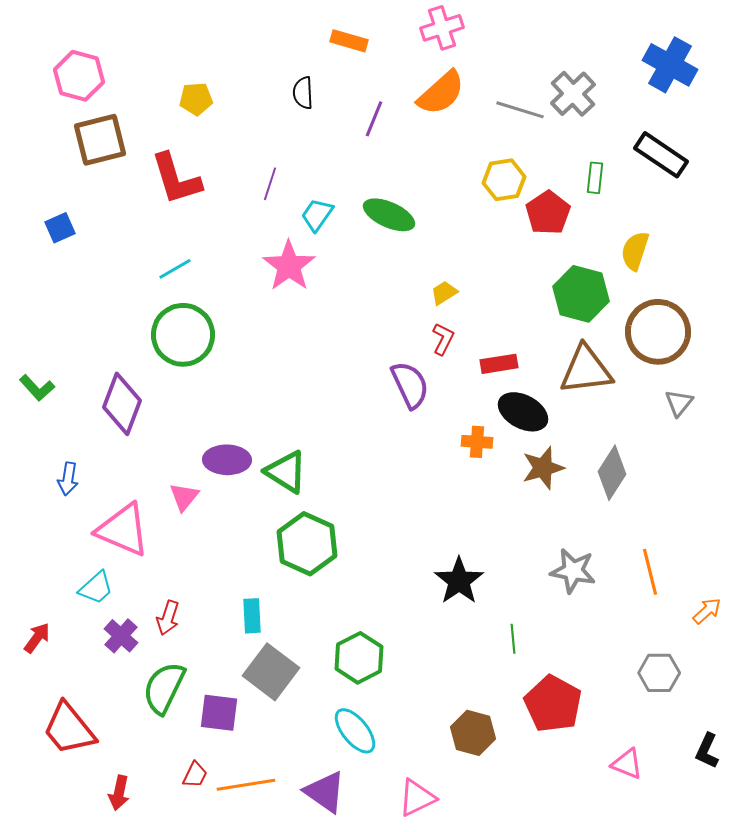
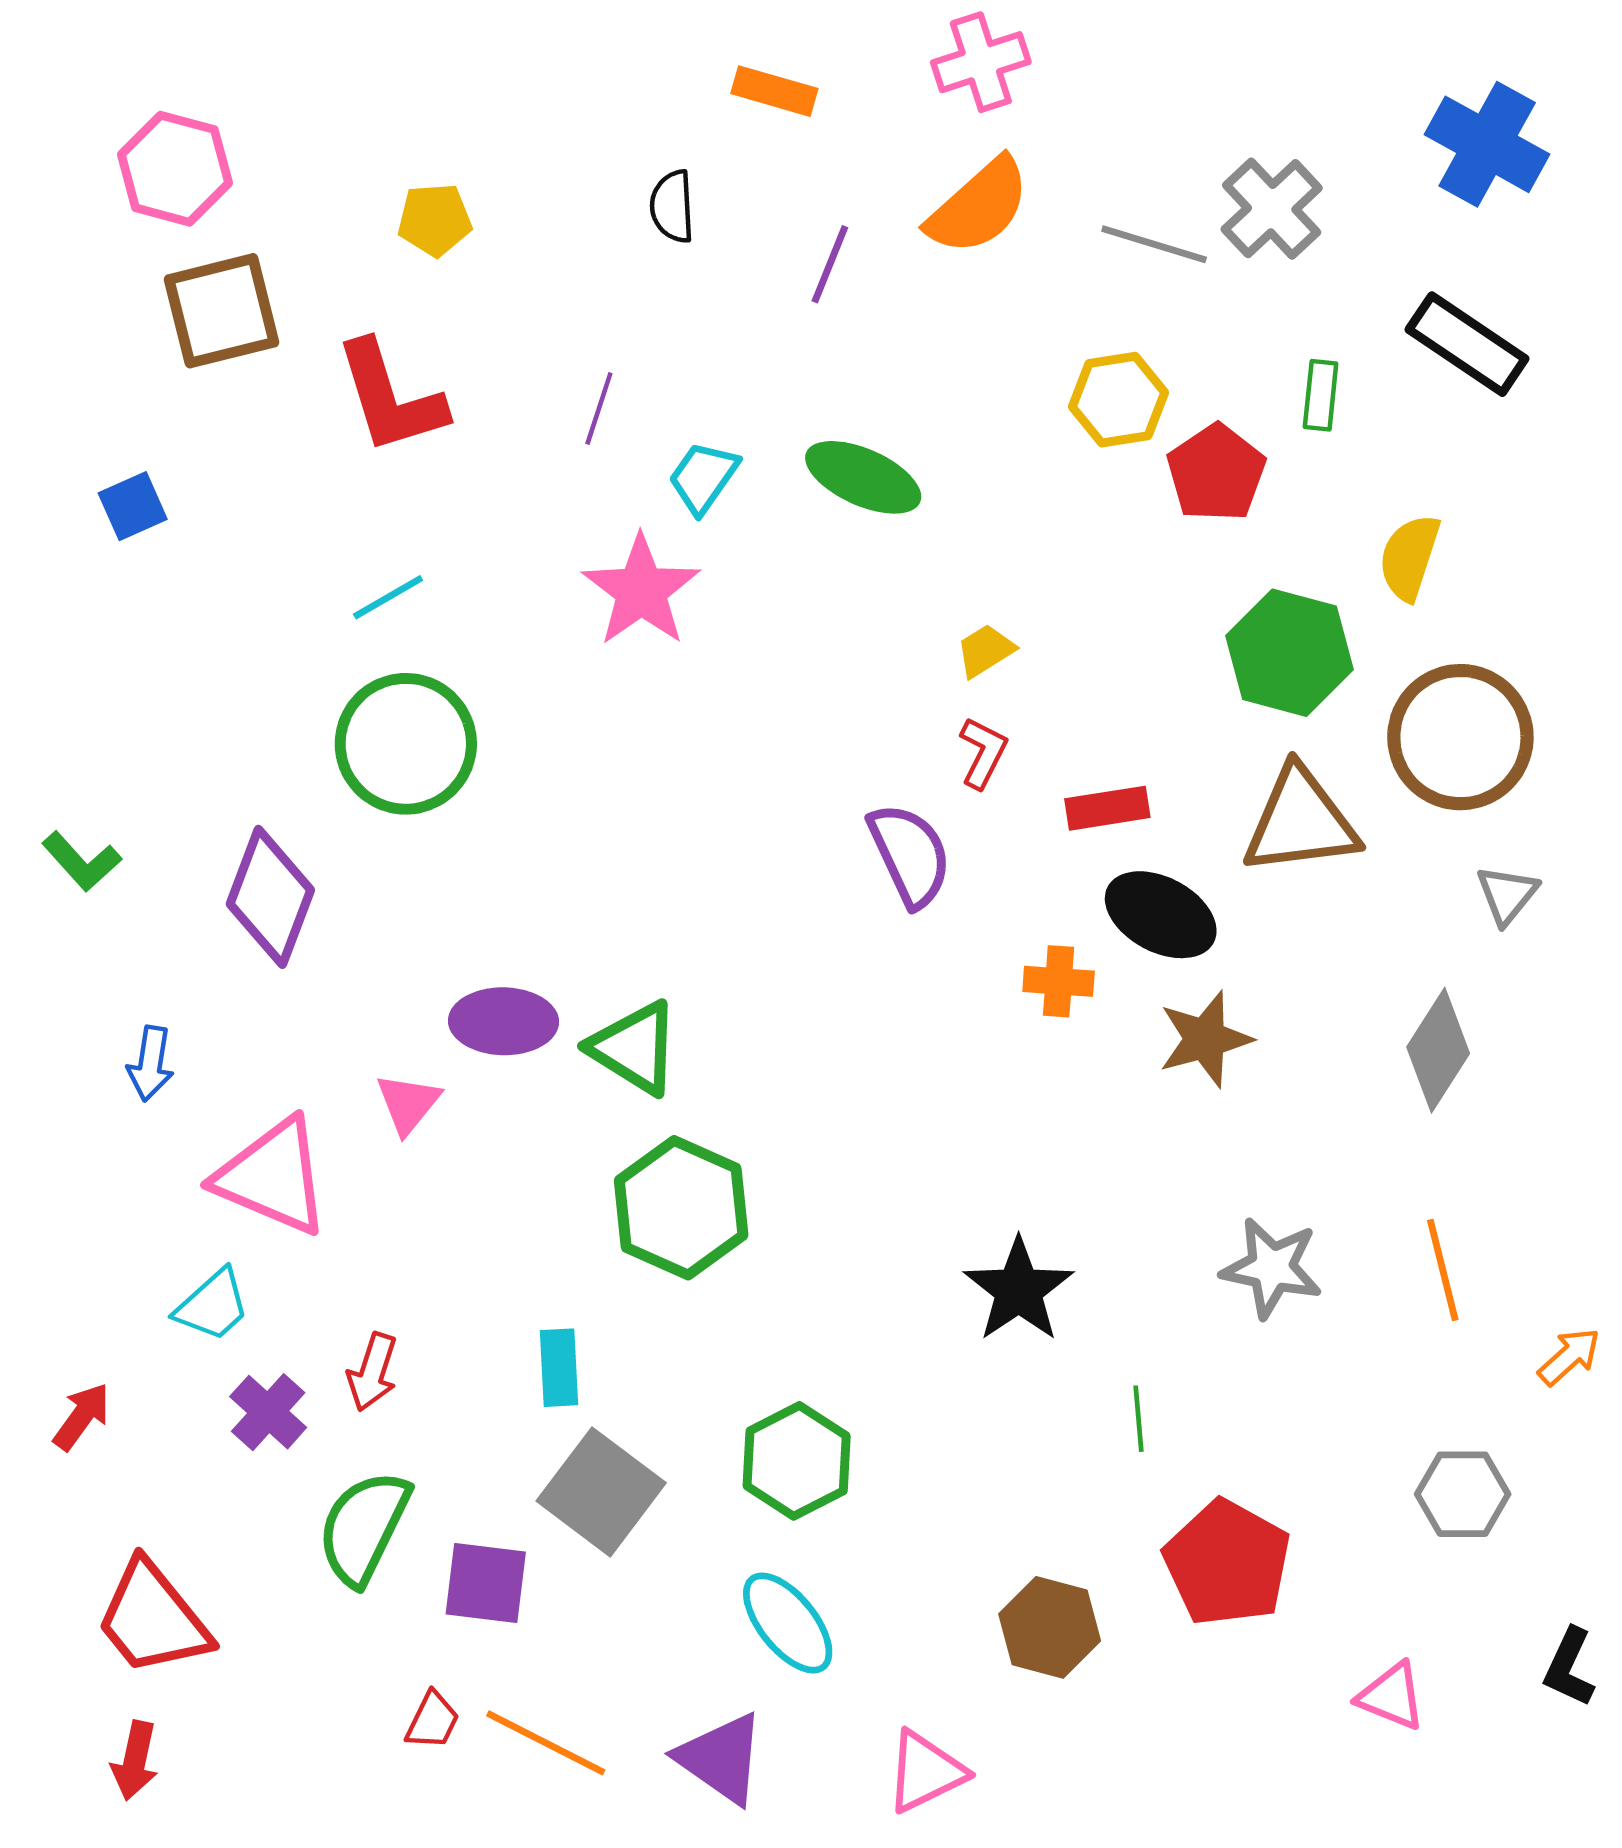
gray diamond: (612, 473) -> (1438, 1050), moved
orange line: (246, 785) -> (546, 1743), turned 36
red arrow: (119, 793) -> (135, 1761), moved

